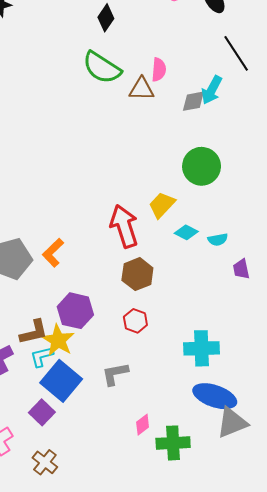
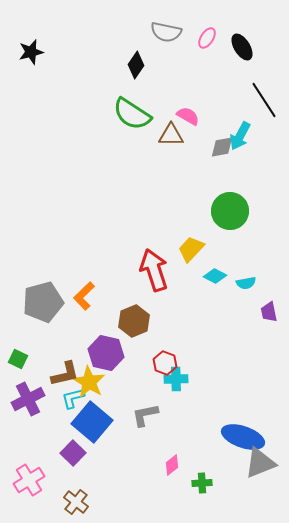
pink semicircle: (159, 70) -> (188, 116), turned -65
brown hexagon: (137, 274) -> (134, 321), moved
cyan cross: (202, 348) -> (176, 379), moved, size x0.7
green cross: (173, 443) -> (202, 483), size x0.6

